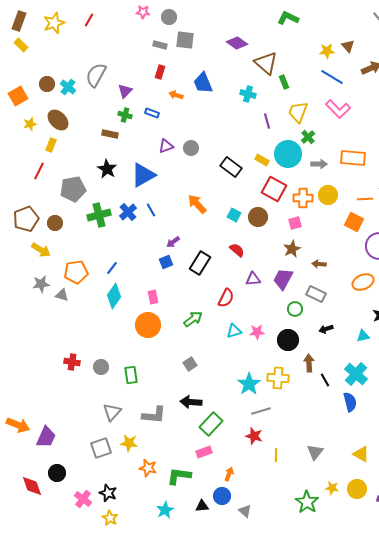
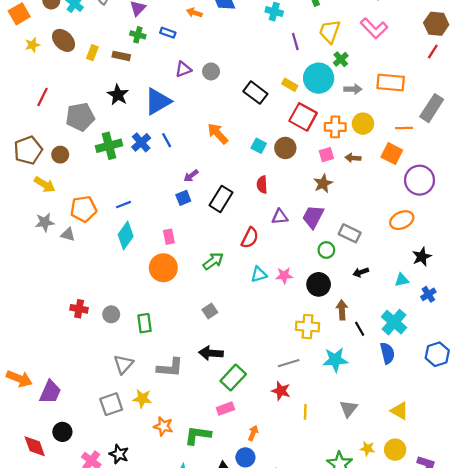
yellow rectangle: (51, 145) -> (92, 53), moved
red semicircle: (237, 250) -> (262, 185), turned -133
brown arrow: (319, 264) -> (353, 158), moved
blue line: (112, 268) -> (123, 205), turned 32
cyan star: (249, 384) -> (335, 360), moved, turned 30

